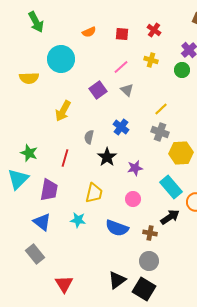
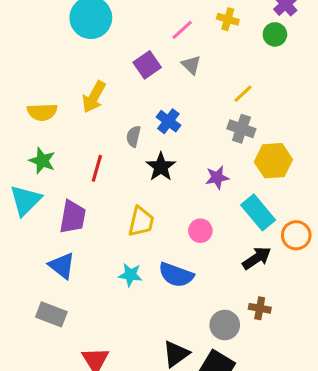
yellow semicircle: (29, 78) -> (42, 112), moved
blue cross: (121, 127) -> (168, 121), moved
purple star: (135, 168) -> (217, 177), moved
cyan star: (78, 220) -> (130, 275), moved
brown cross: (150, 233) -> (260, 308), moved
gray rectangle: (35, 254) -> (51, 314), turned -30

